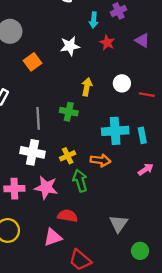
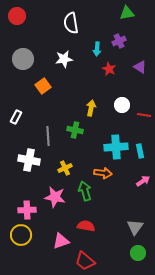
white star: (70, 46) -> (64, 59), moved
white cross: (33, 152) -> (29, 160), moved
yellow cross: (68, 156) -> (65, 168), moved
pink cross: (14, 189) -> (27, 210), moved
red semicircle: (68, 216) -> (86, 226), moved
gray triangle: (119, 224) -> (135, 227), moved

